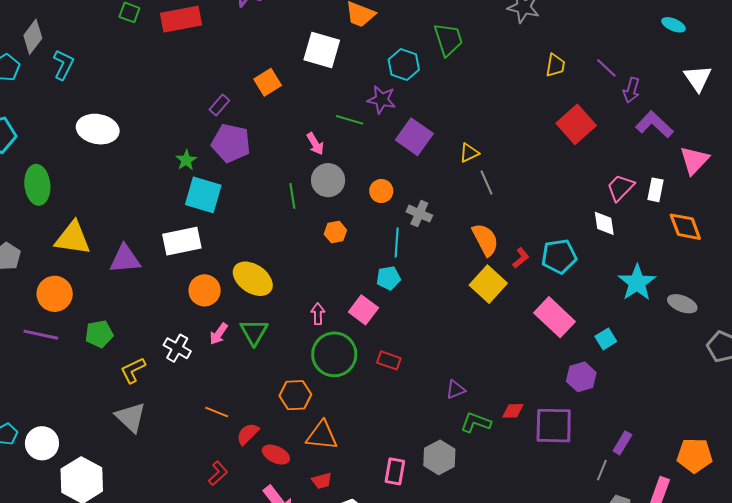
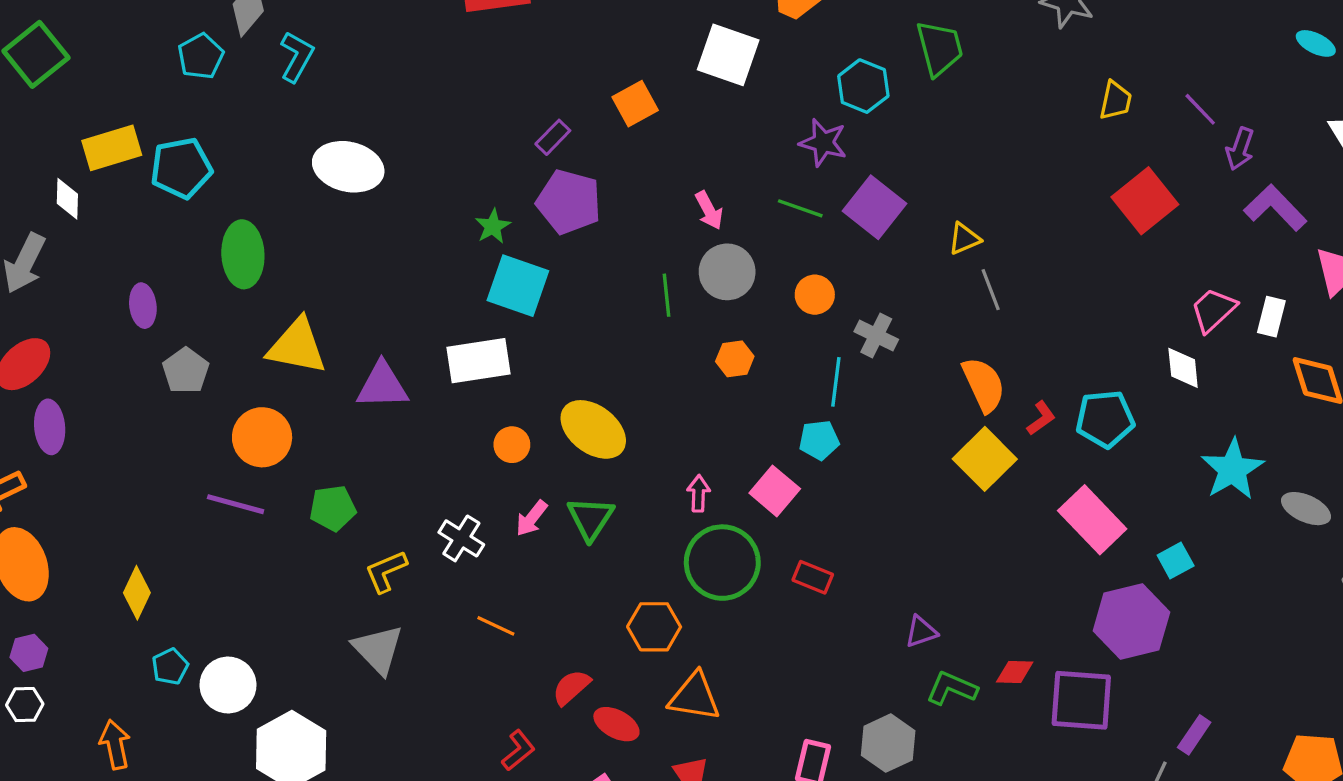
green line: (350, 120) -> (800, 208), moved
orange circle: (205, 290) -> (512, 445), size x0.7
purple hexagon: (581, 377) -> (1131, 621), size x1.5
orange line: (217, 412) -> (496, 626), moved

